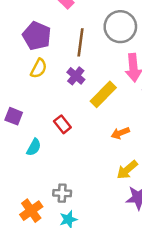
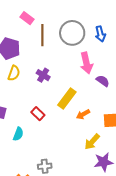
brown line: (80, 42) -> (42, 35), moved
yellow rectangle: (103, 94) -> (67, 98), moved

